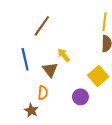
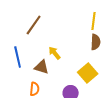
brown triangle: (50, 70) -> (42, 67), turned -35

